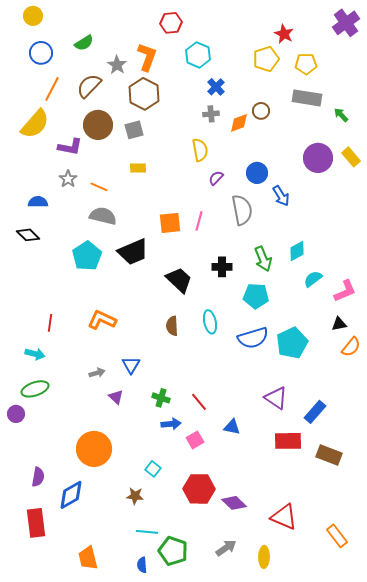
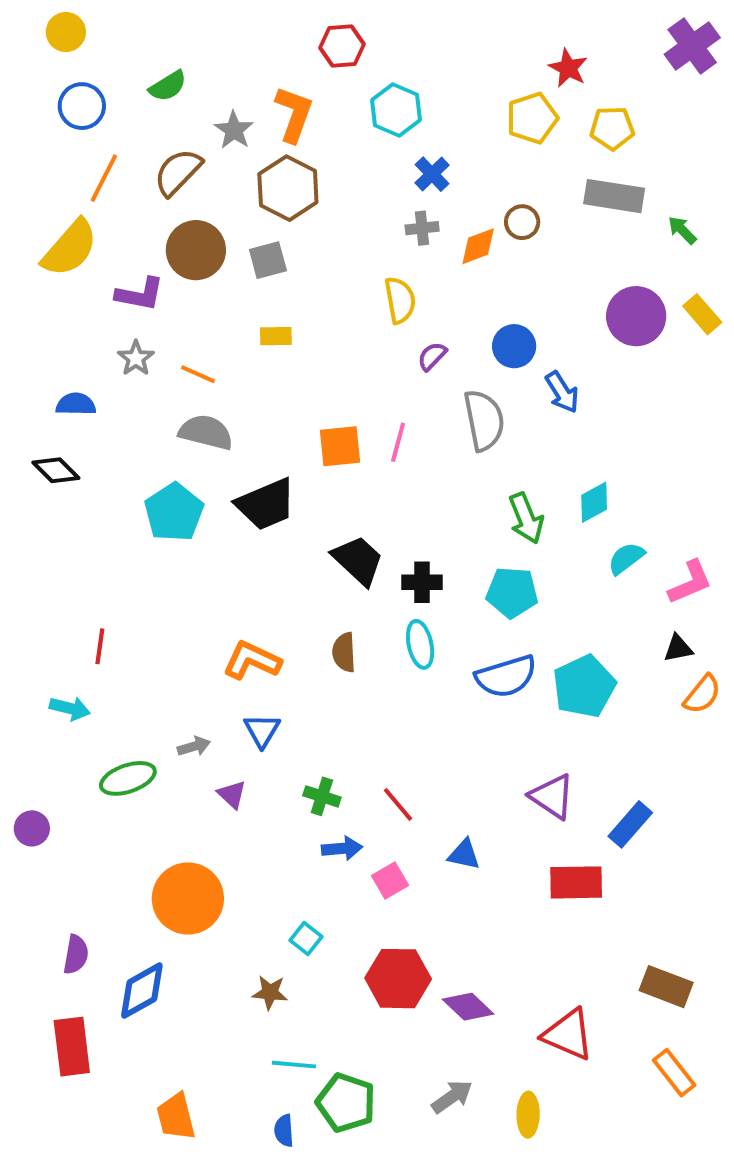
black cross: (222, 267) -> (422, 582), moved
orange L-shape: (102, 320) -> (252, 660), moved
green ellipse: (35, 389) -> (128, 778), moved
brown rectangle: (329, 455) -> (666, 987), moved

